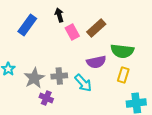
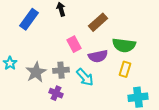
pink rectangle: (72, 32) -> (74, 44), moved
purple cross: (46, 98) -> (56, 93), moved

